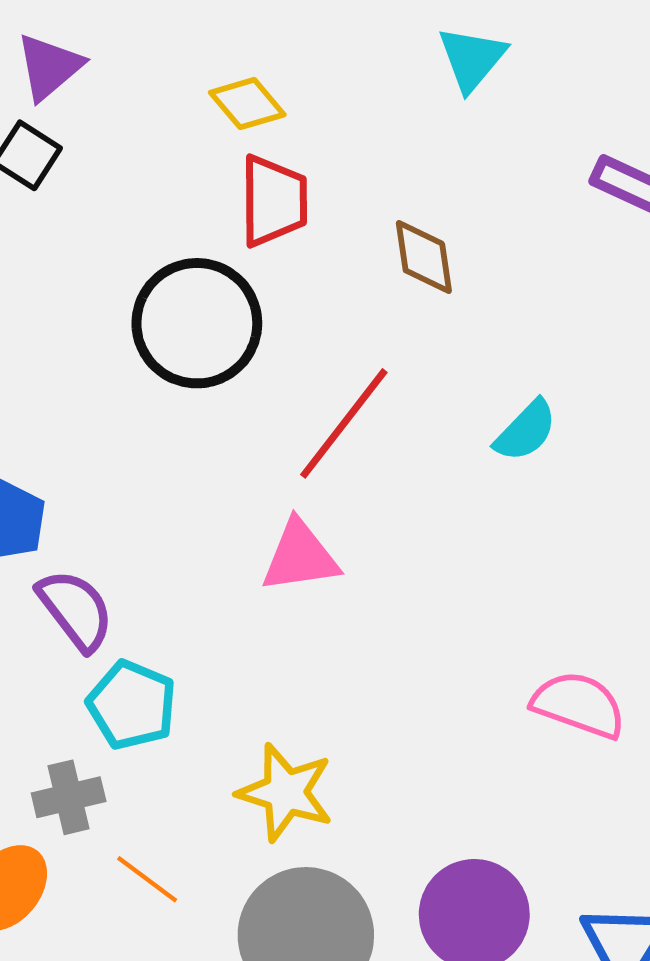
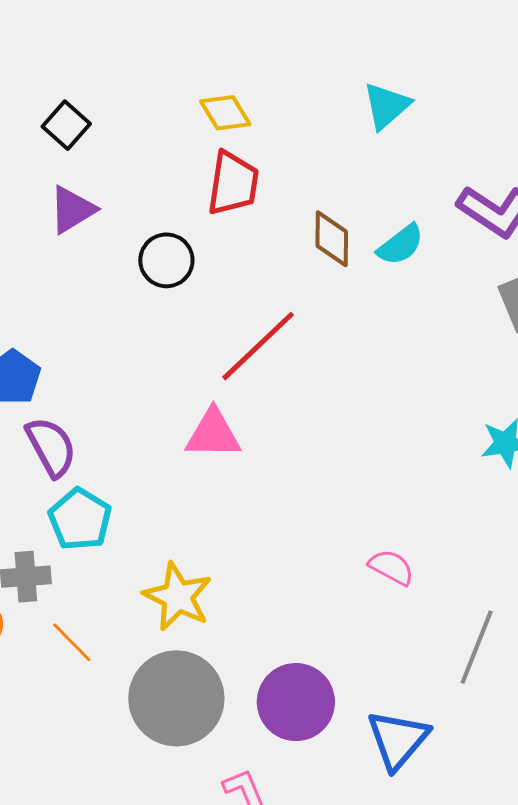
purple triangle: (49, 67) -> (72, 210), moved
black circle: (197, 323) -> (166, 260), size x0.6
cyan semicircle: (526, 431) -> (400, 245), moved
pink semicircle: (579, 705) -> (391, 567), size x0.7

